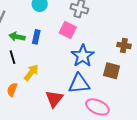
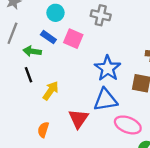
pink square: (68, 30) -> (73, 39), moved
blue rectangle: (36, 37) -> (48, 37), moved, turned -64
orange semicircle: (12, 90) -> (43, 130), moved

